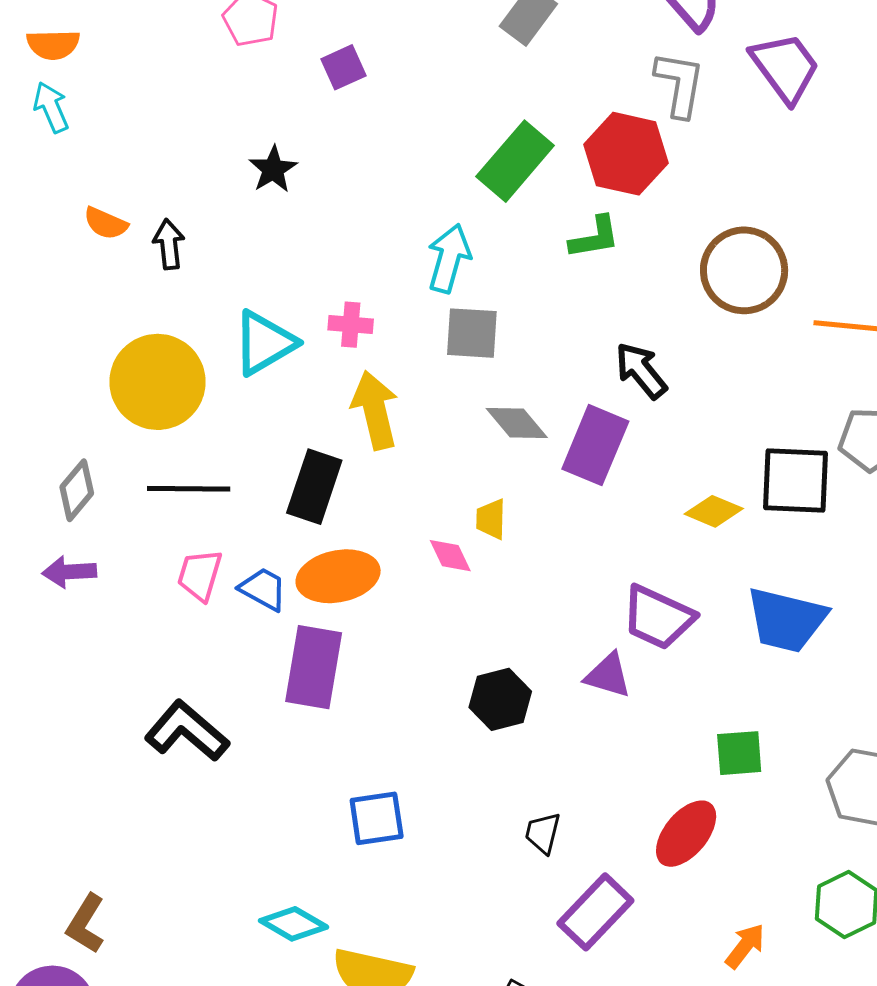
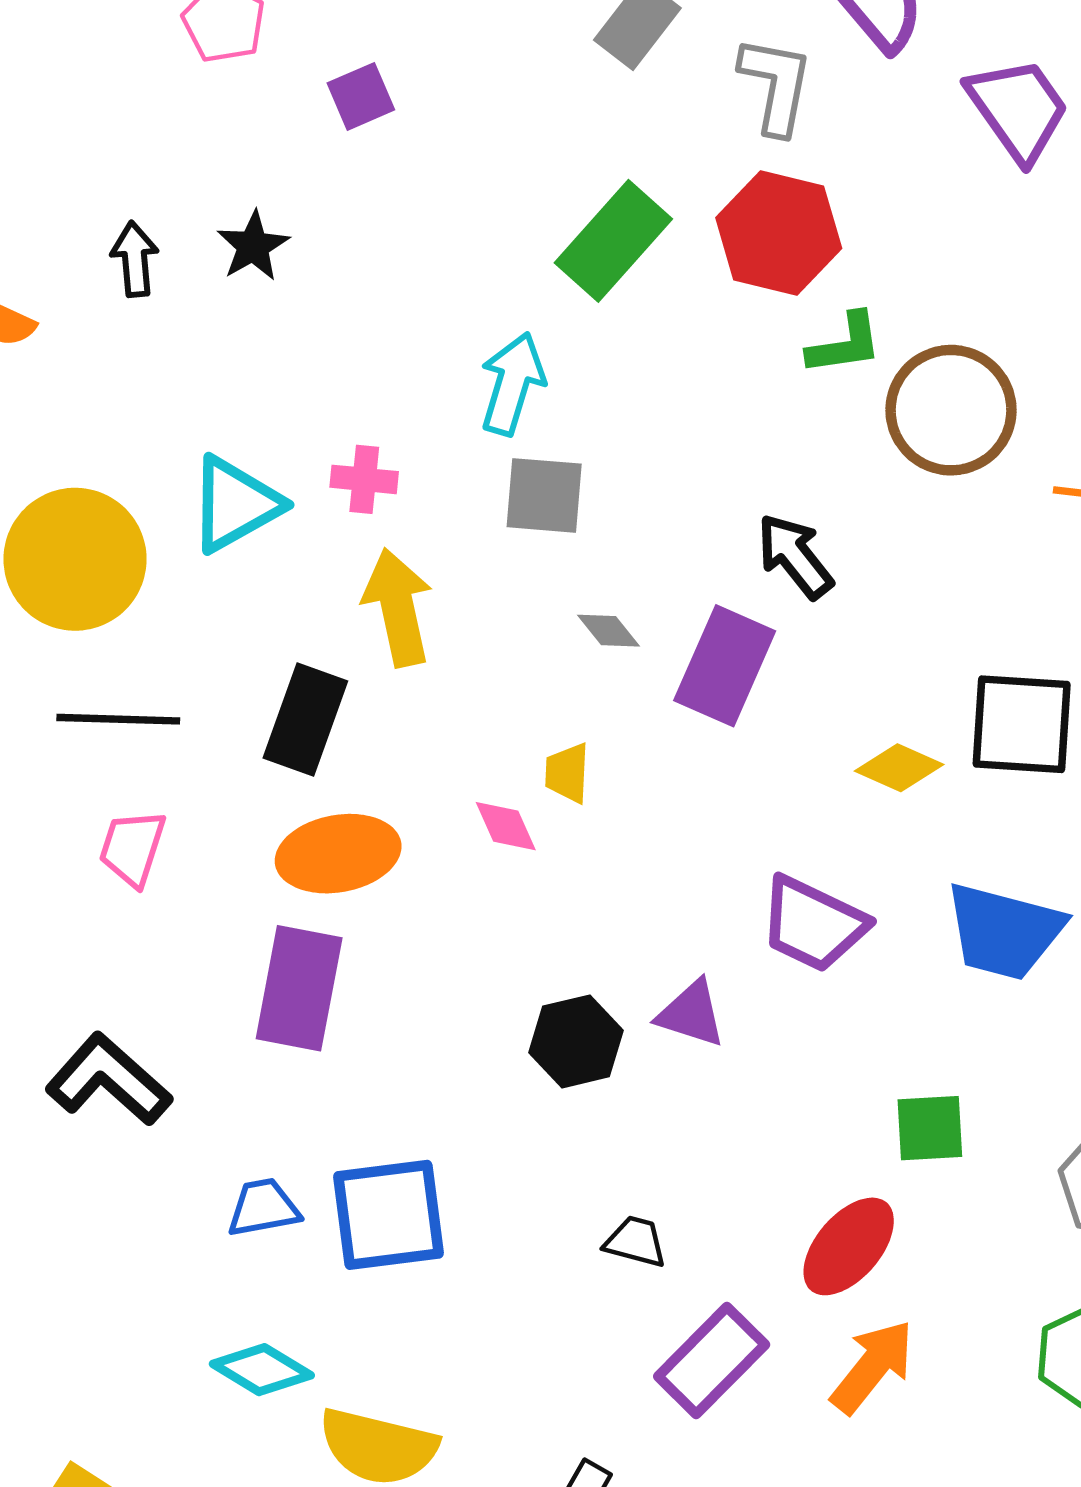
gray L-shape: (680, 84) -> (776, 85), moved
green L-shape: (595, 237) -> (845, 344), moved
black arrow: (169, 244) -> (135, 259), moved
gray diamond: (517, 423) -> (608, 631), size x0.7
blue trapezoid: (263, 589) -> (263, 1208), moved, turned -40
purple triangle: (608, 675) -> (691, 1014), moved
blue square: (377, 818) -> (389, 1215), size x1.4
black trapezoid: (543, 833) -> (636, 1242), turned 90
orange arrow: (745, 946) -> (872, 1367), moved, size x1.4

